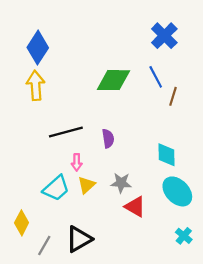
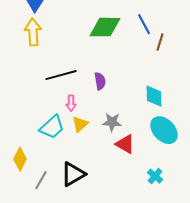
cyan cross: (184, 236) -> (155, 176), moved

